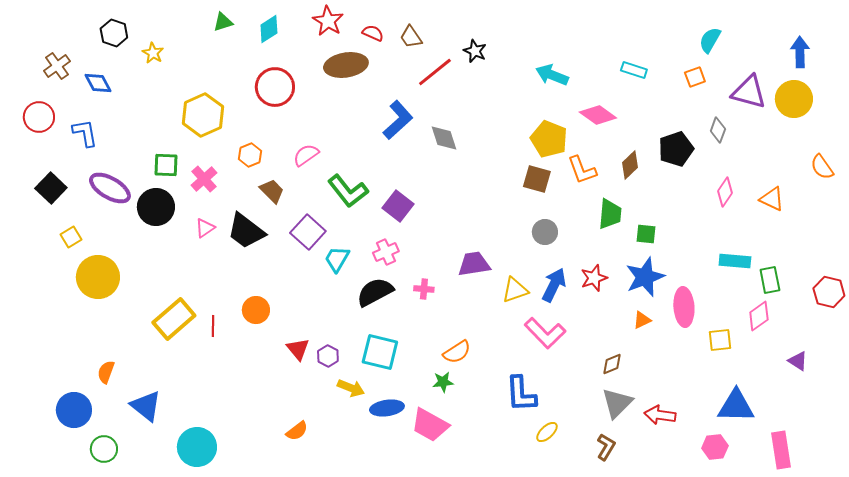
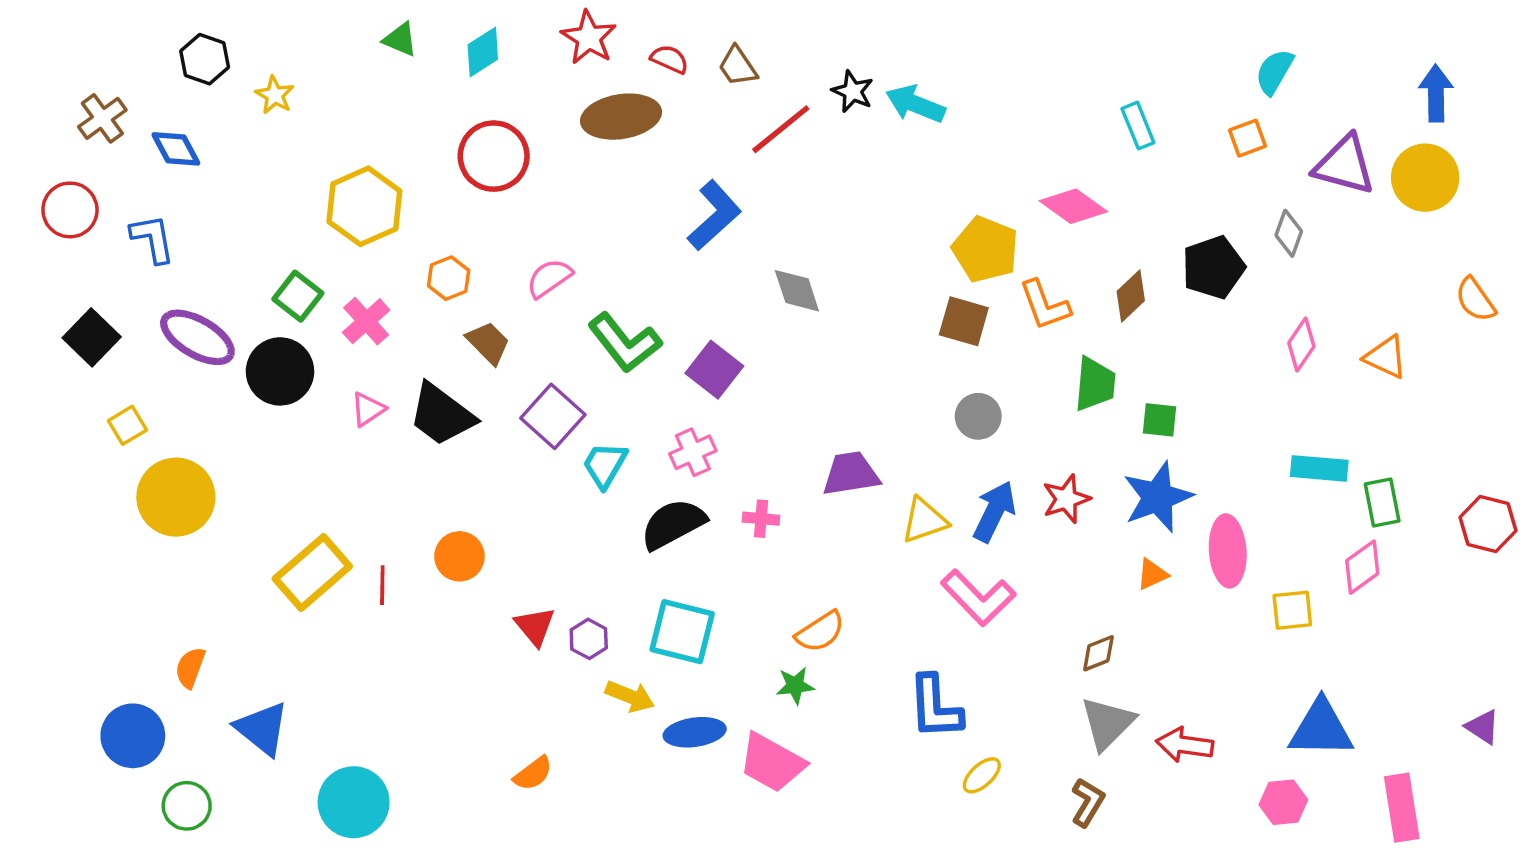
green triangle: (223, 22) -> (400, 39), turned 40
cyan rectangle: (634, 70) -> (1138, 126), turned 50
cyan arrow: (552, 75) -> (915, 104), moved
gray diamond: (444, 138) -> (797, 291), moved
green square: (166, 165) -> (298, 296), turned 36
purple triangle: (798, 361) -> (1483, 727), moved

